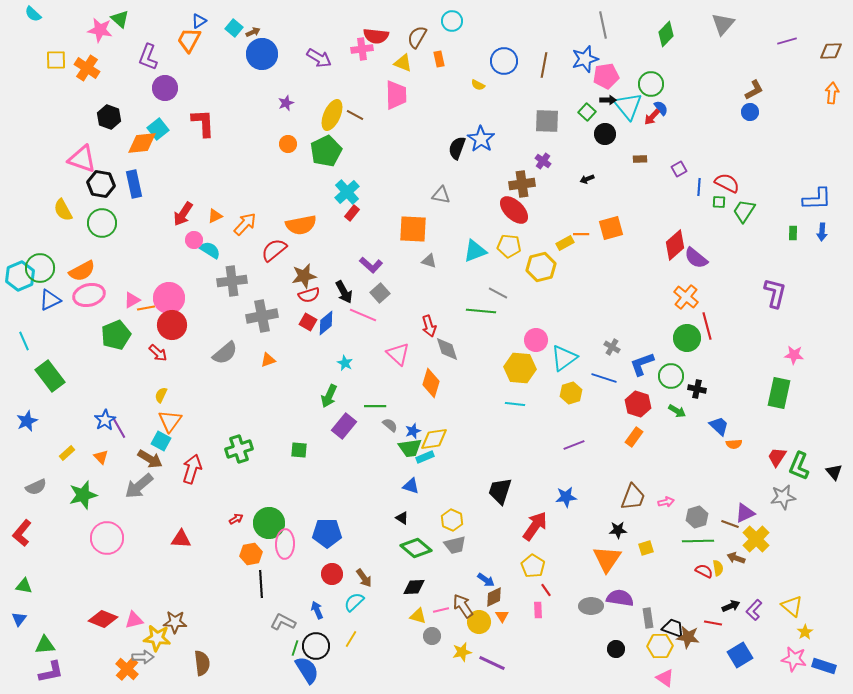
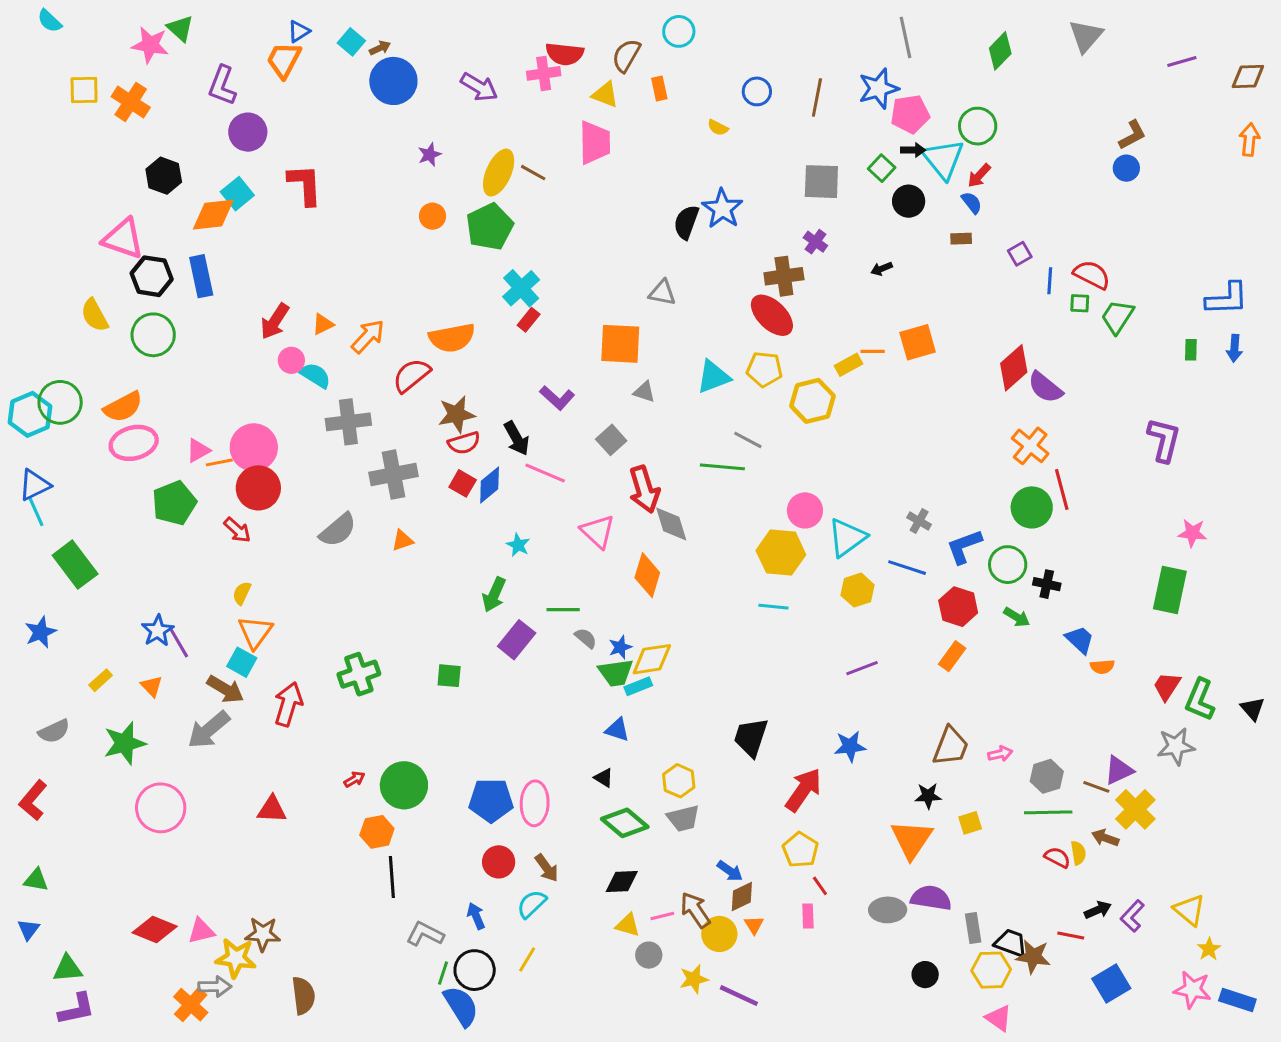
blue circle: (504, 61) -> (757, 91), size x0.7
blue semicircle: (661, 108) -> (972, 203), moved
gray square: (380, 293) -> (611, 440), moved
blue triangle: (50, 300) -> (35, 485), moved
red arrow: (429, 326) -> (644, 489), size x1.4
pink ellipse: (285, 544) -> (535, 803), moved

